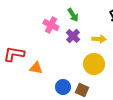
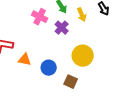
yellow arrow: (99, 39) -> (82, 15), moved, turned 64
blue circle: (63, 87) -> (49, 68), moved

